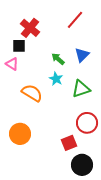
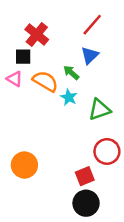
blue triangle: (82, 55) -> (90, 55), moved
orange semicircle: (32, 93) -> (45, 81), moved
black circle: (82, 165) -> (86, 203), moved

